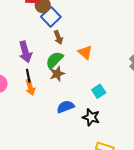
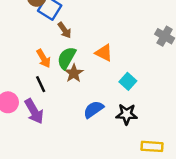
purple arrow: (25, 52) -> (34, 111), moved
orange triangle: (85, 52) -> (104, 53), moved
orange arrow: (30, 87) -> (44, 58), moved

